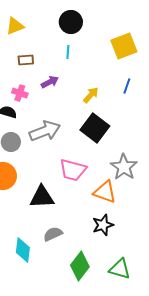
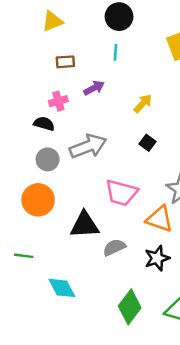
pink cross: (20, 93) -> (58, 101), turned -35
black square: (95, 128) -> (148, 143), size x0.5
gray semicircle: (53, 234) -> (114, 247), moved
cyan diamond: (23, 250) -> (62, 288), turned -35

